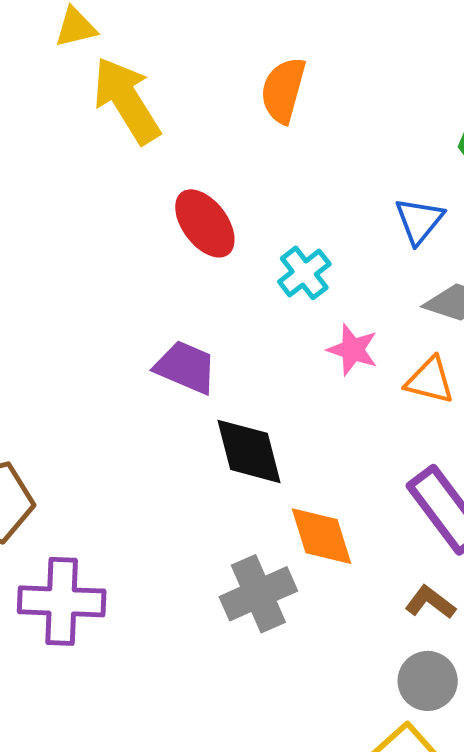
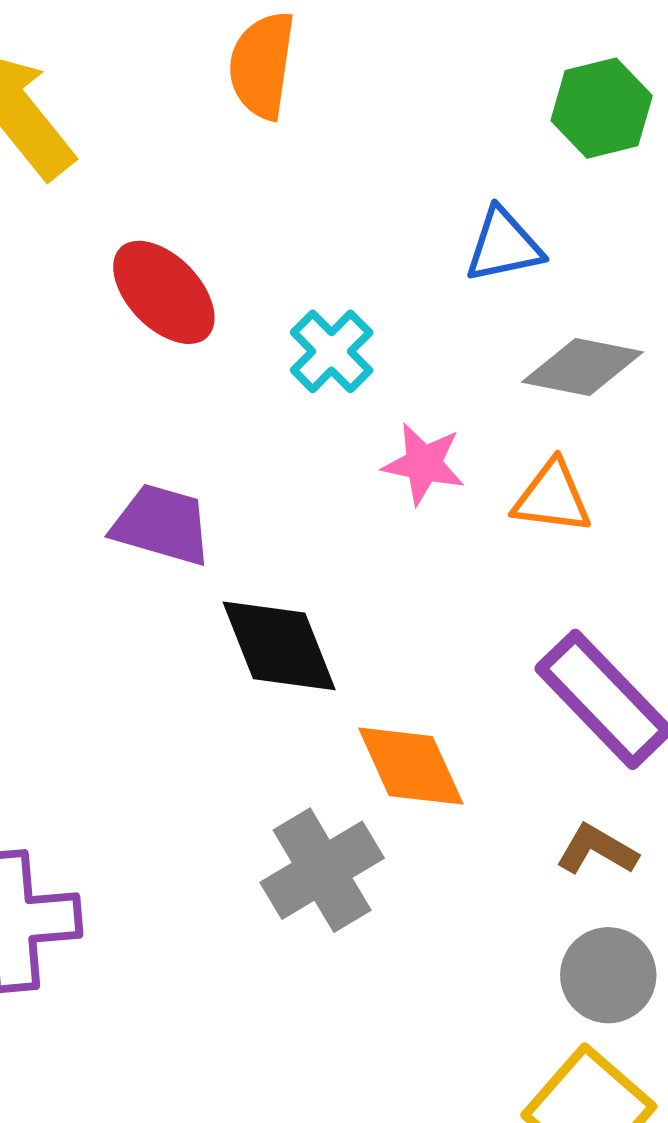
blue triangle: (419, 221) -> (504, 246), turned 46

